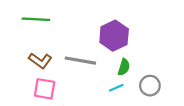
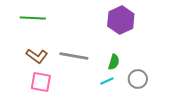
purple hexagon: (114, 36) -> (121, 20), moved

